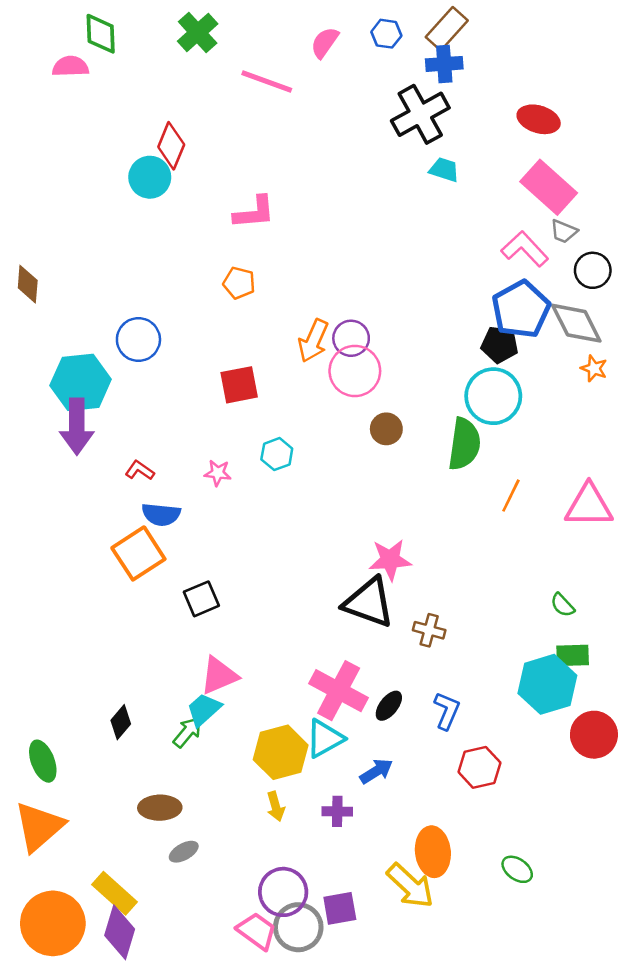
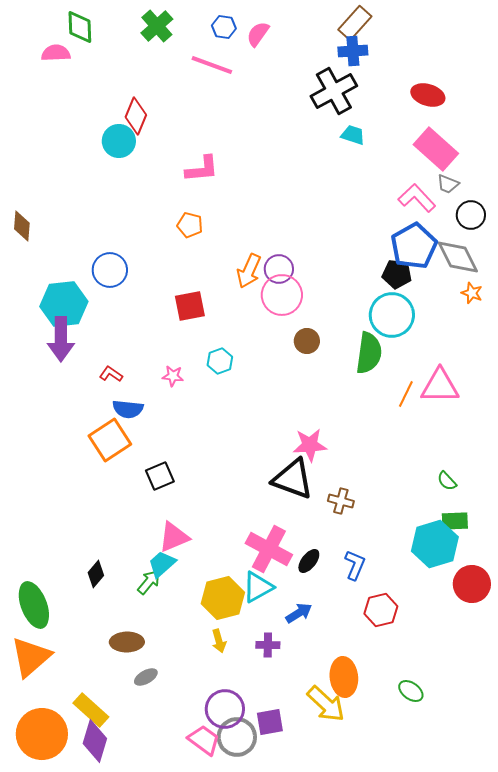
blue hexagon: (386, 34) -> (224, 27), moved
pink triangle: (589, 506) -> (440, 386), moved
green ellipse: (43, 761) -> (34, 605), size x1.4

